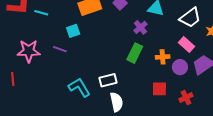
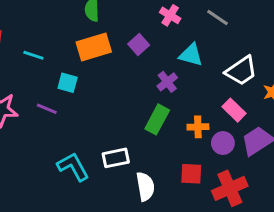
cyan line: (41, 13) -> (33, 55), moved
cyan square: (73, 31) -> (68, 83), turned 32
red cross: (186, 98) -> (230, 188), size x1.6
white semicircle: (116, 102) -> (145, 186), moved

